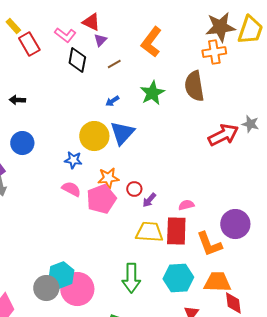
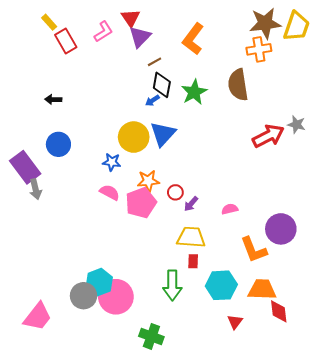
red triangle: (91, 22) -> (130, 18), turned 30
pink L-shape: (65, 35) -> (103, 32), turned -70
purple triangle: (100, 40) -> (140, 37), size x1.6
black diamond: (77, 60) -> (162, 85), moved
red rectangle: (176, 231) -> (193, 261), moved, size x0.5

